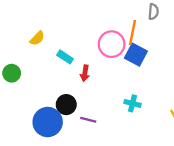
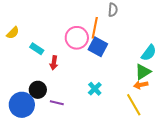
cyan cross: (132, 103) -> (95, 89), turned 32

